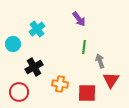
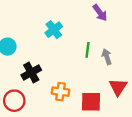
purple arrow: (79, 19) -> (100, 13), moved
cyan cross: (37, 29) -> (54, 30), moved
gray arrow: (100, 61) -> (107, 57), moved

